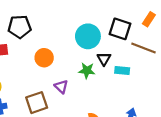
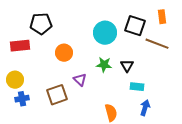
orange rectangle: (149, 19) -> (162, 17), turned -40
black triangle: (104, 59) -> (127, 66), moved
cyan rectangle: (122, 71) -> (137, 87), moved

